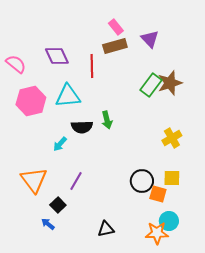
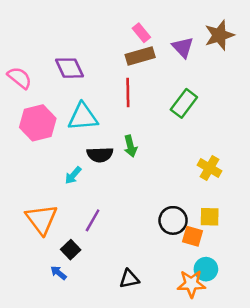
red line: (92, 66) -> (128, 92), moved
brown star: (170, 83) -> (219, 35), moved
yellow cross: (172, 138) -> (210, 168), turned -30

